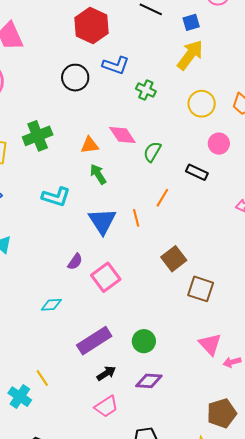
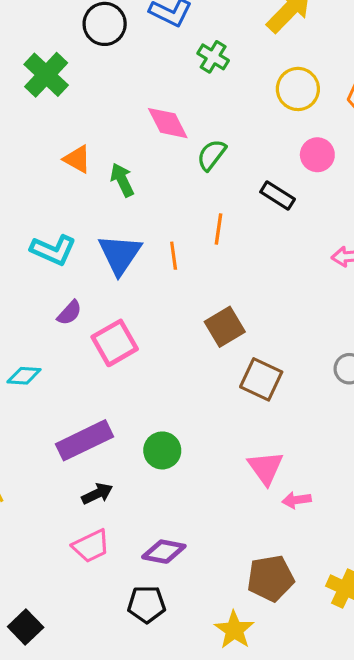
green cross: (38, 136) -> (46, 75), moved, turned -32
orange triangle: (90, 145) -> (77, 159), moved, turned 30
cyan L-shape: (56, 197) -> (53, 250), moved
orange line: (162, 198) -> (219, 229), turned -30
purple diamond: (149, 381) -> (164, 552), moved

